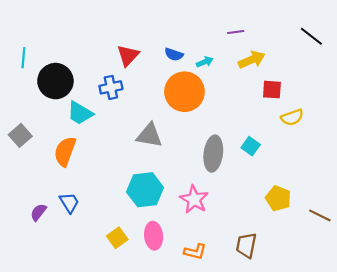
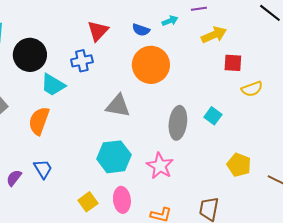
cyan arrow: (205, 62) -> (170, 21), moved

